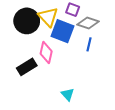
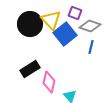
blue square: (62, 31) -> (65, 34), turned 30
pink diamond: (46, 53) -> (49, 82), moved

